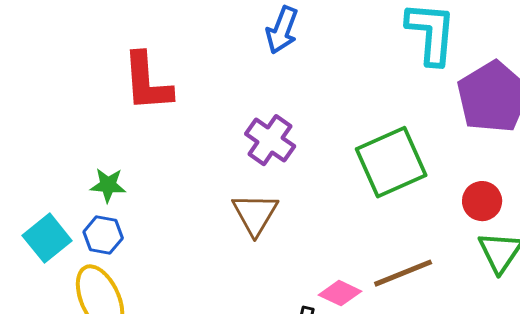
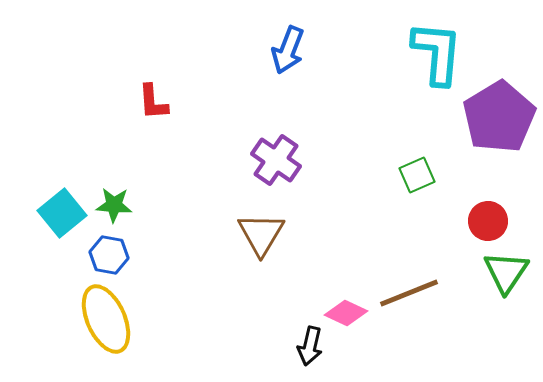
red L-shape: (147, 82) -> (153, 102), size x0.6
green square: (391, 162) -> (417, 175), moved, size x0.5
cyan square: (47, 238) -> (62, 213), moved

